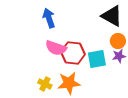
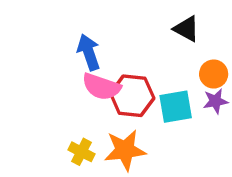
black triangle: (112, 16) -> (186, 29), moved, size x0.7
blue arrow: (49, 18) -> (89, 52), moved

